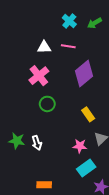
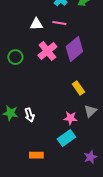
pink cross: (39, 76) -> (47, 51), moved
green circle: (47, 104) -> (15, 57), moved
cyan rectangle: (86, 168) -> (66, 138), moved

